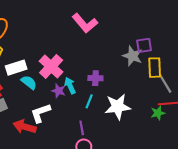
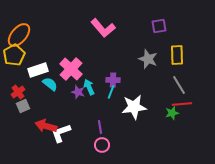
purple square: (144, 45) -> (159, 26), moved
yellow rectangle: (155, 68) -> (177, 55), moved
cyan line: (89, 101) -> (111, 92), moved
white L-shape: (41, 113) -> (61, 133), moved

